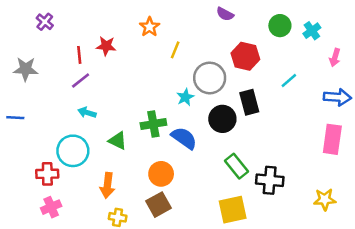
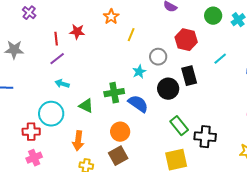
gray circle: (210, 78) -> (158, 57), size x0.7

